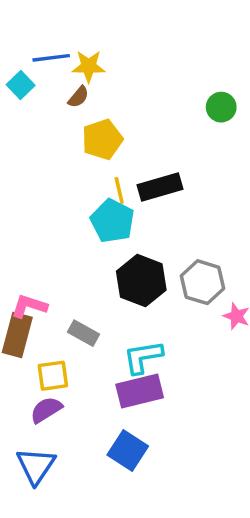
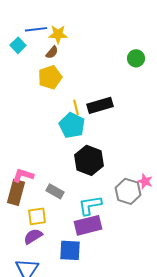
yellow pentagon: (102, 139) -> (50, 77), moved
gray hexagon: (202, 282) -> (128, 191), moved
blue square: (128, 451) -> (70, 250), moved, turned -30

